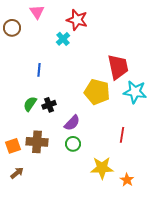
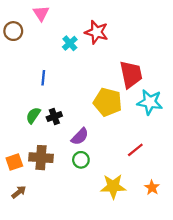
red star: (77, 20) -> (96, 32), moved
red line: (122, 135) -> (135, 150), turned 42
orange star: (127, 180) -> (152, 188), moved

